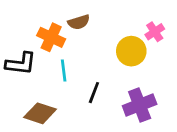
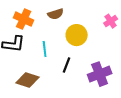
orange cross: (51, 37) -> (24, 19), moved
yellow circle: (131, 51) -> (77, 35), moved

